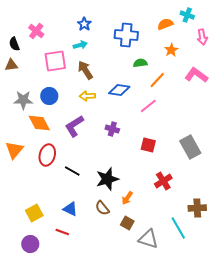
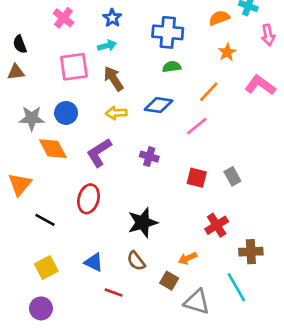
pink cross: (36, 31) -> (63, 18), moved
green semicircle: (140, 63) -> (172, 67), moved
gray rectangle: (190, 147) -> (232, 176), moved, size x0.6
red ellipse: (47, 155) -> (88, 199), moved
black line: (72, 171) -> (45, 220), moved
orange arrow: (127, 198) -> (188, 258), moved, turned 32
brown cross: (197, 208) -> (251, 252), moved
red line: (62, 232) -> (114, 293), moved

